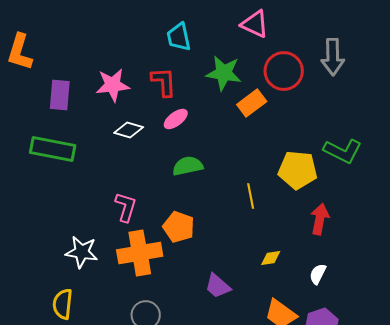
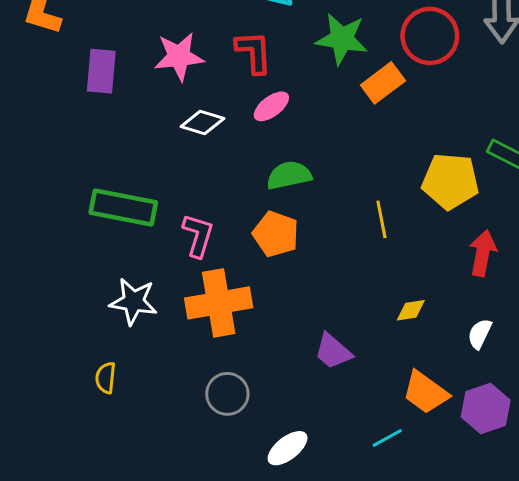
green rectangle: (53, 149) -> (123, 208), moved
orange pentagon: (179, 227) -> (276, 234), moved
yellow semicircle: (63, 304) -> (106, 378), size x0.7

